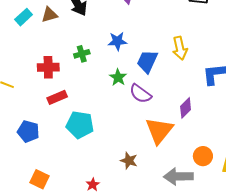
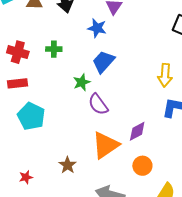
blue star: (117, 41) -> (97, 28), moved
yellow arrow: (180, 48) -> (165, 75), moved
blue trapezoid: (147, 61) -> (103, 62), moved
orange circle: (203, 156) -> (142, 166), moved

